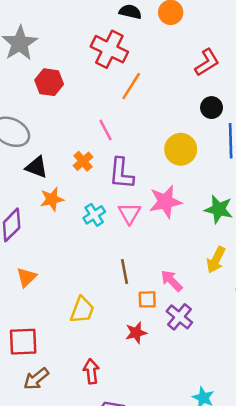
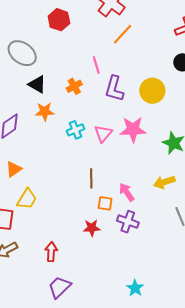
purple L-shape: (121, 173) -> (114, 89), moved
yellow arrow: (216, 260) -> (164, 182), turned 35
yellow trapezoid: (82, 310) -> (27, 199), moved
purple cross: (179, 317) -> (128, 222), turned -30

